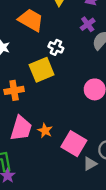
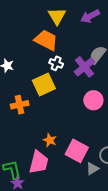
orange trapezoid: (31, 20) -> (46, 40), moved
purple cross: (88, 24) -> (85, 67), moved, size x1.5
pink trapezoid: (21, 128) -> (39, 162), moved

